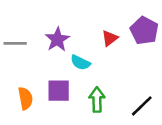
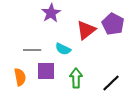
red triangle: (110, 38) -> (86, 30), size x1.5
purple star: (57, 39) -> (51, 13), moved
gray line: (15, 43) -> (32, 50), moved

